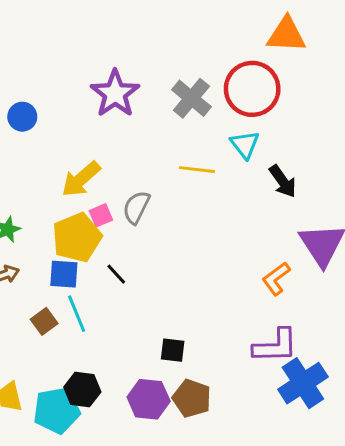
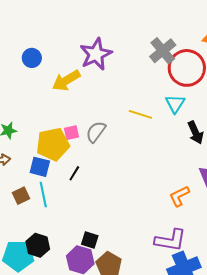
gray cross: (191, 98) -> (163, 51), moved
yellow arrow: (81, 179) -> (66, 81), moved
black line: (116, 274) -> (74, 173), turned 63
black square: (173, 350) -> (90, 240), moved

